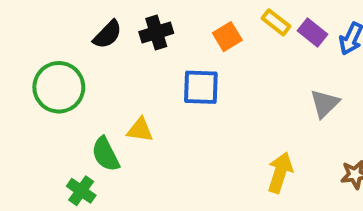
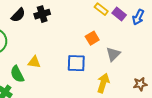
orange square: (227, 37) -> (92, 38), moved
blue square: (201, 87) -> (76, 63), moved
gray triangle: (325, 103) -> (113, 54), moved

